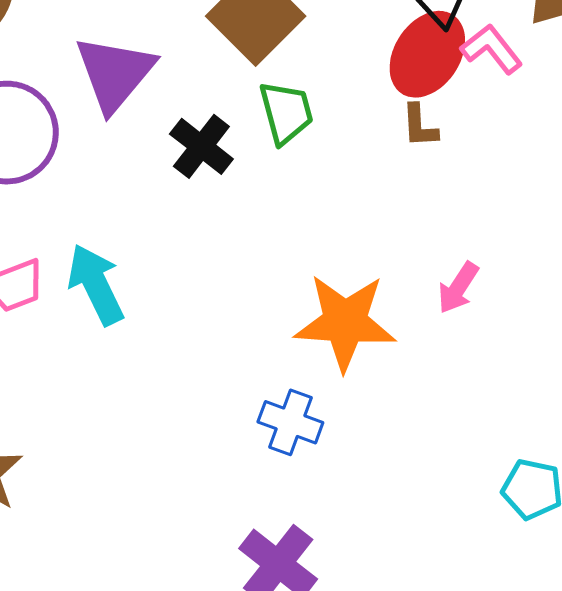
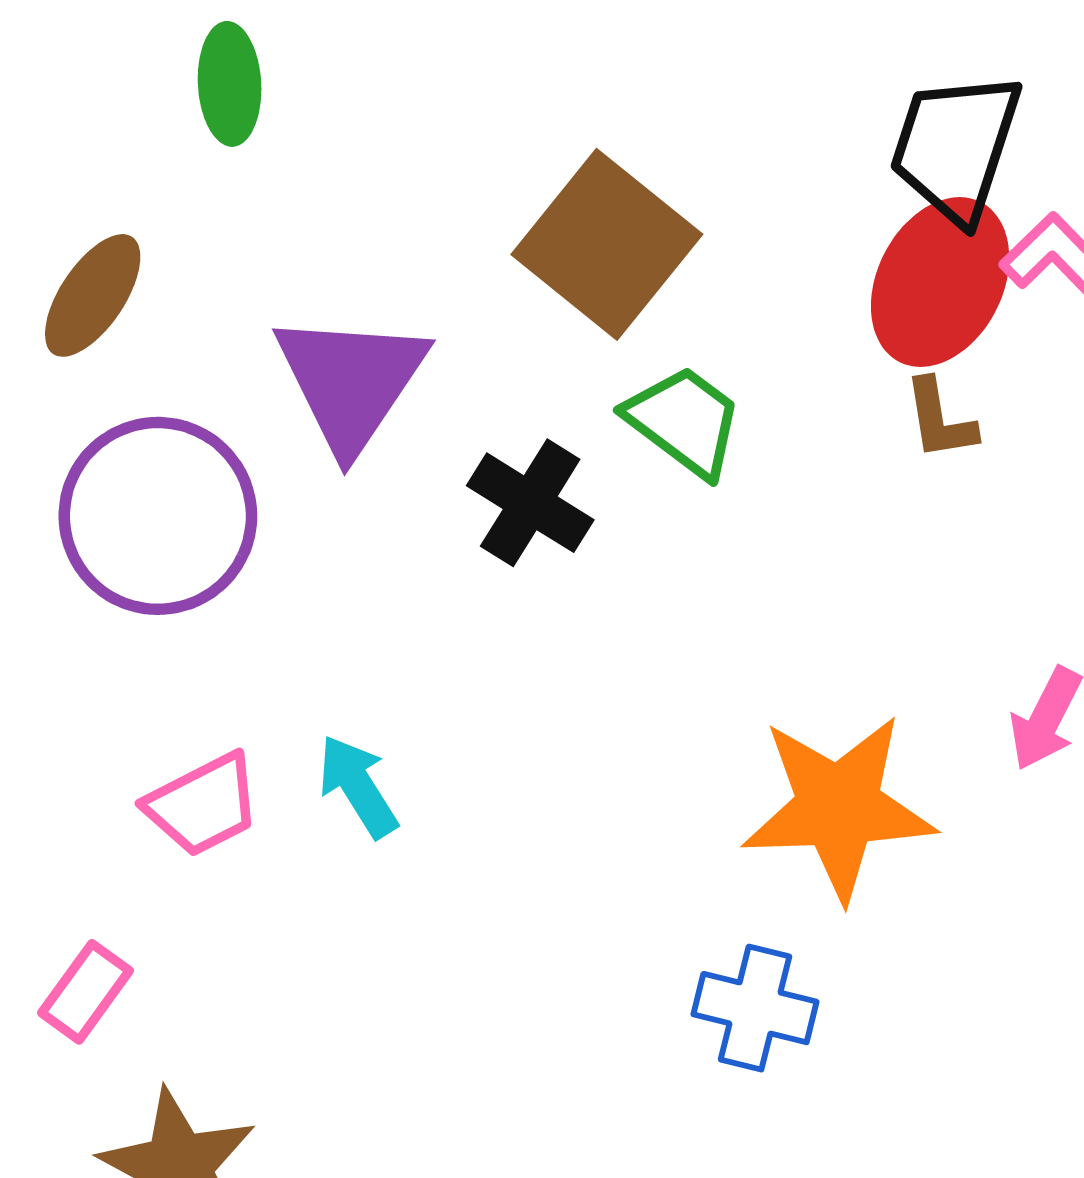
green trapezoid: (286, 112) -> (684, 421), turned -32
cyan arrow: (96, 285) -> (358, 786), size x0.7

